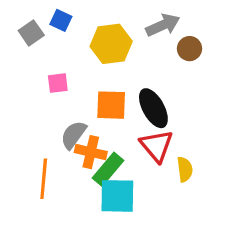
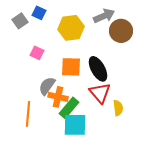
brown circle: (189, 49) -> (121, 31), size x1.5
pink square: (58, 83) -> (37, 53), turned 32

